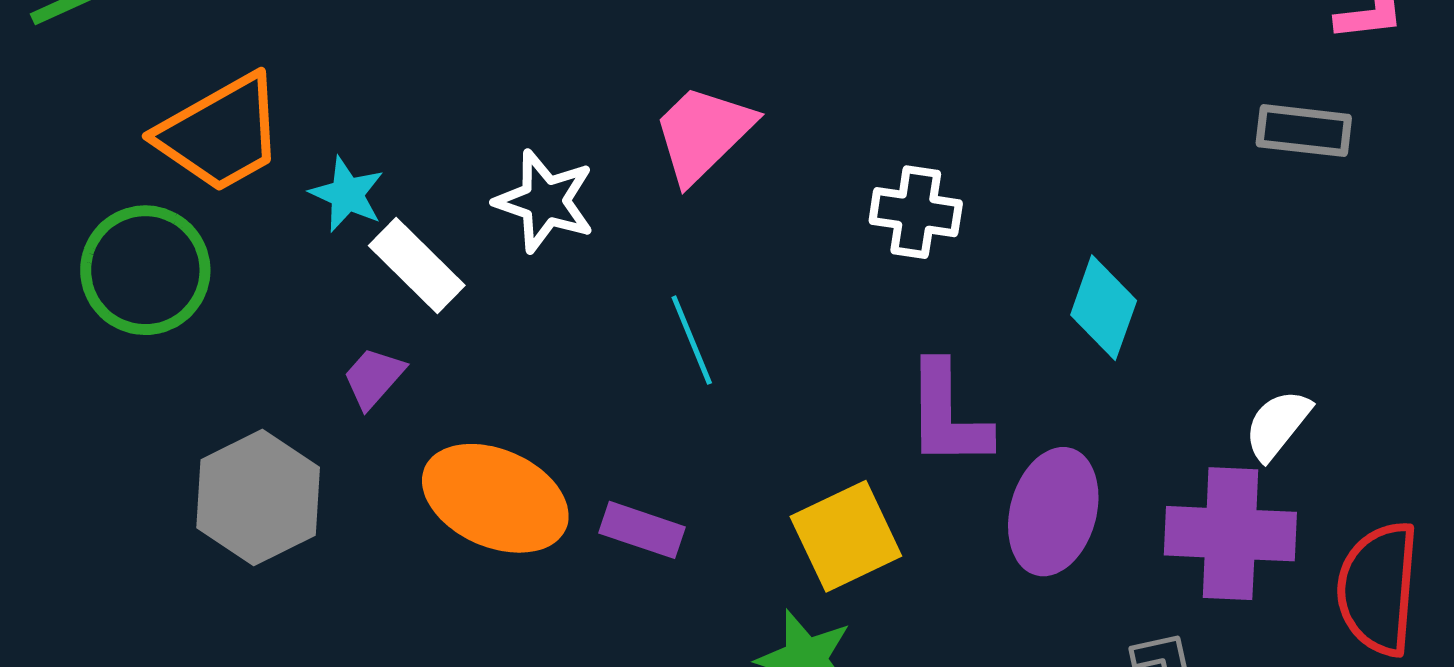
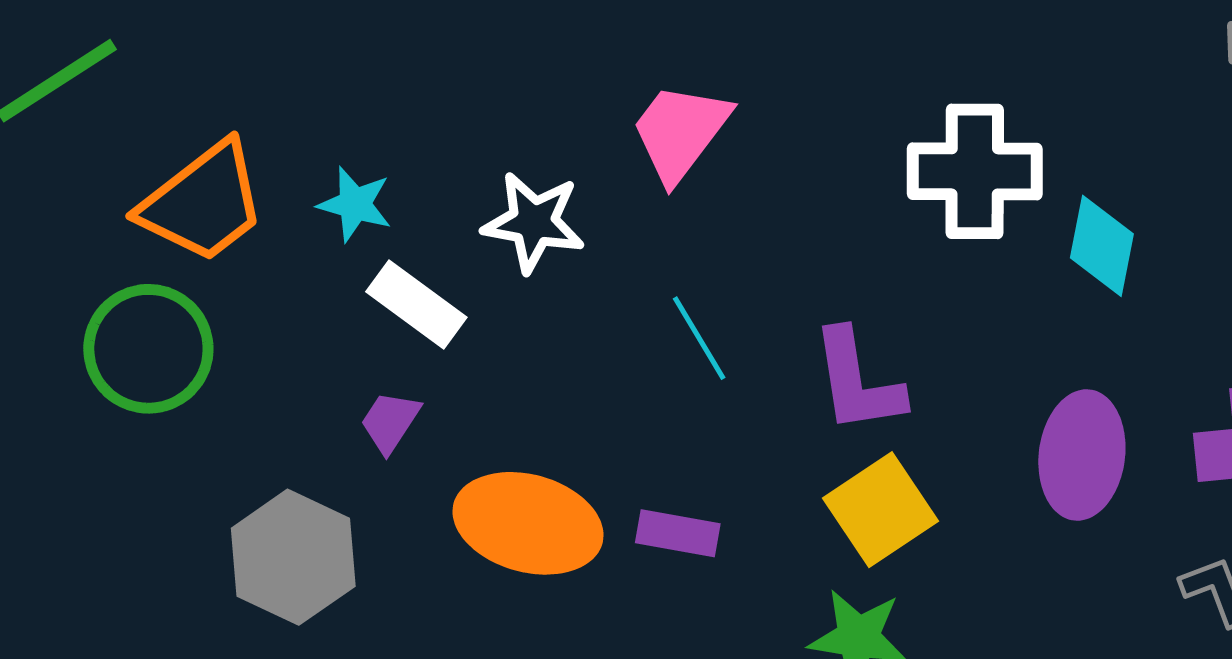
cyan star: (347, 194) -> (355, 204), moved
white cross: (916, 212) -> (975, 171), moved, size x1.5
purple L-shape: (948, 415) -> (857, 381), moved

